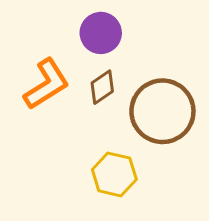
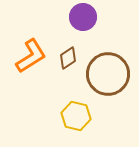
purple circle: (101, 33) -> (83, 17), moved

